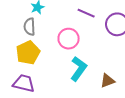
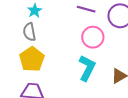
pink circle: (69, 39) -> (93, 37), moved

